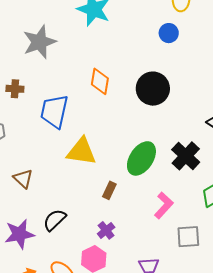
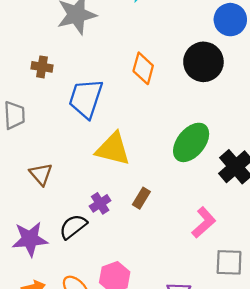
blue circle: (169, 33) -> (230, 20), size x1.4
black circle: (153, 89) -> (203, 62), moved
green ellipse: (141, 158) -> (191, 142), moved
purple cross: (106, 230) -> (100, 203), moved

